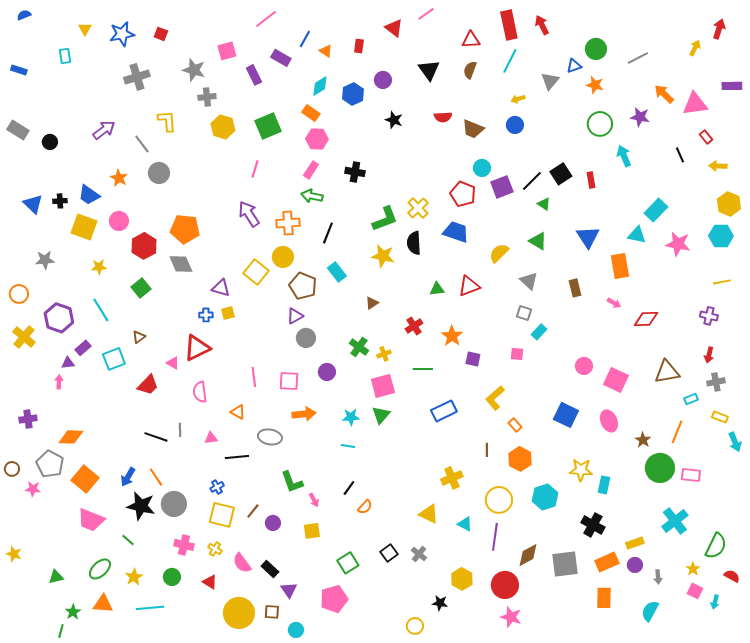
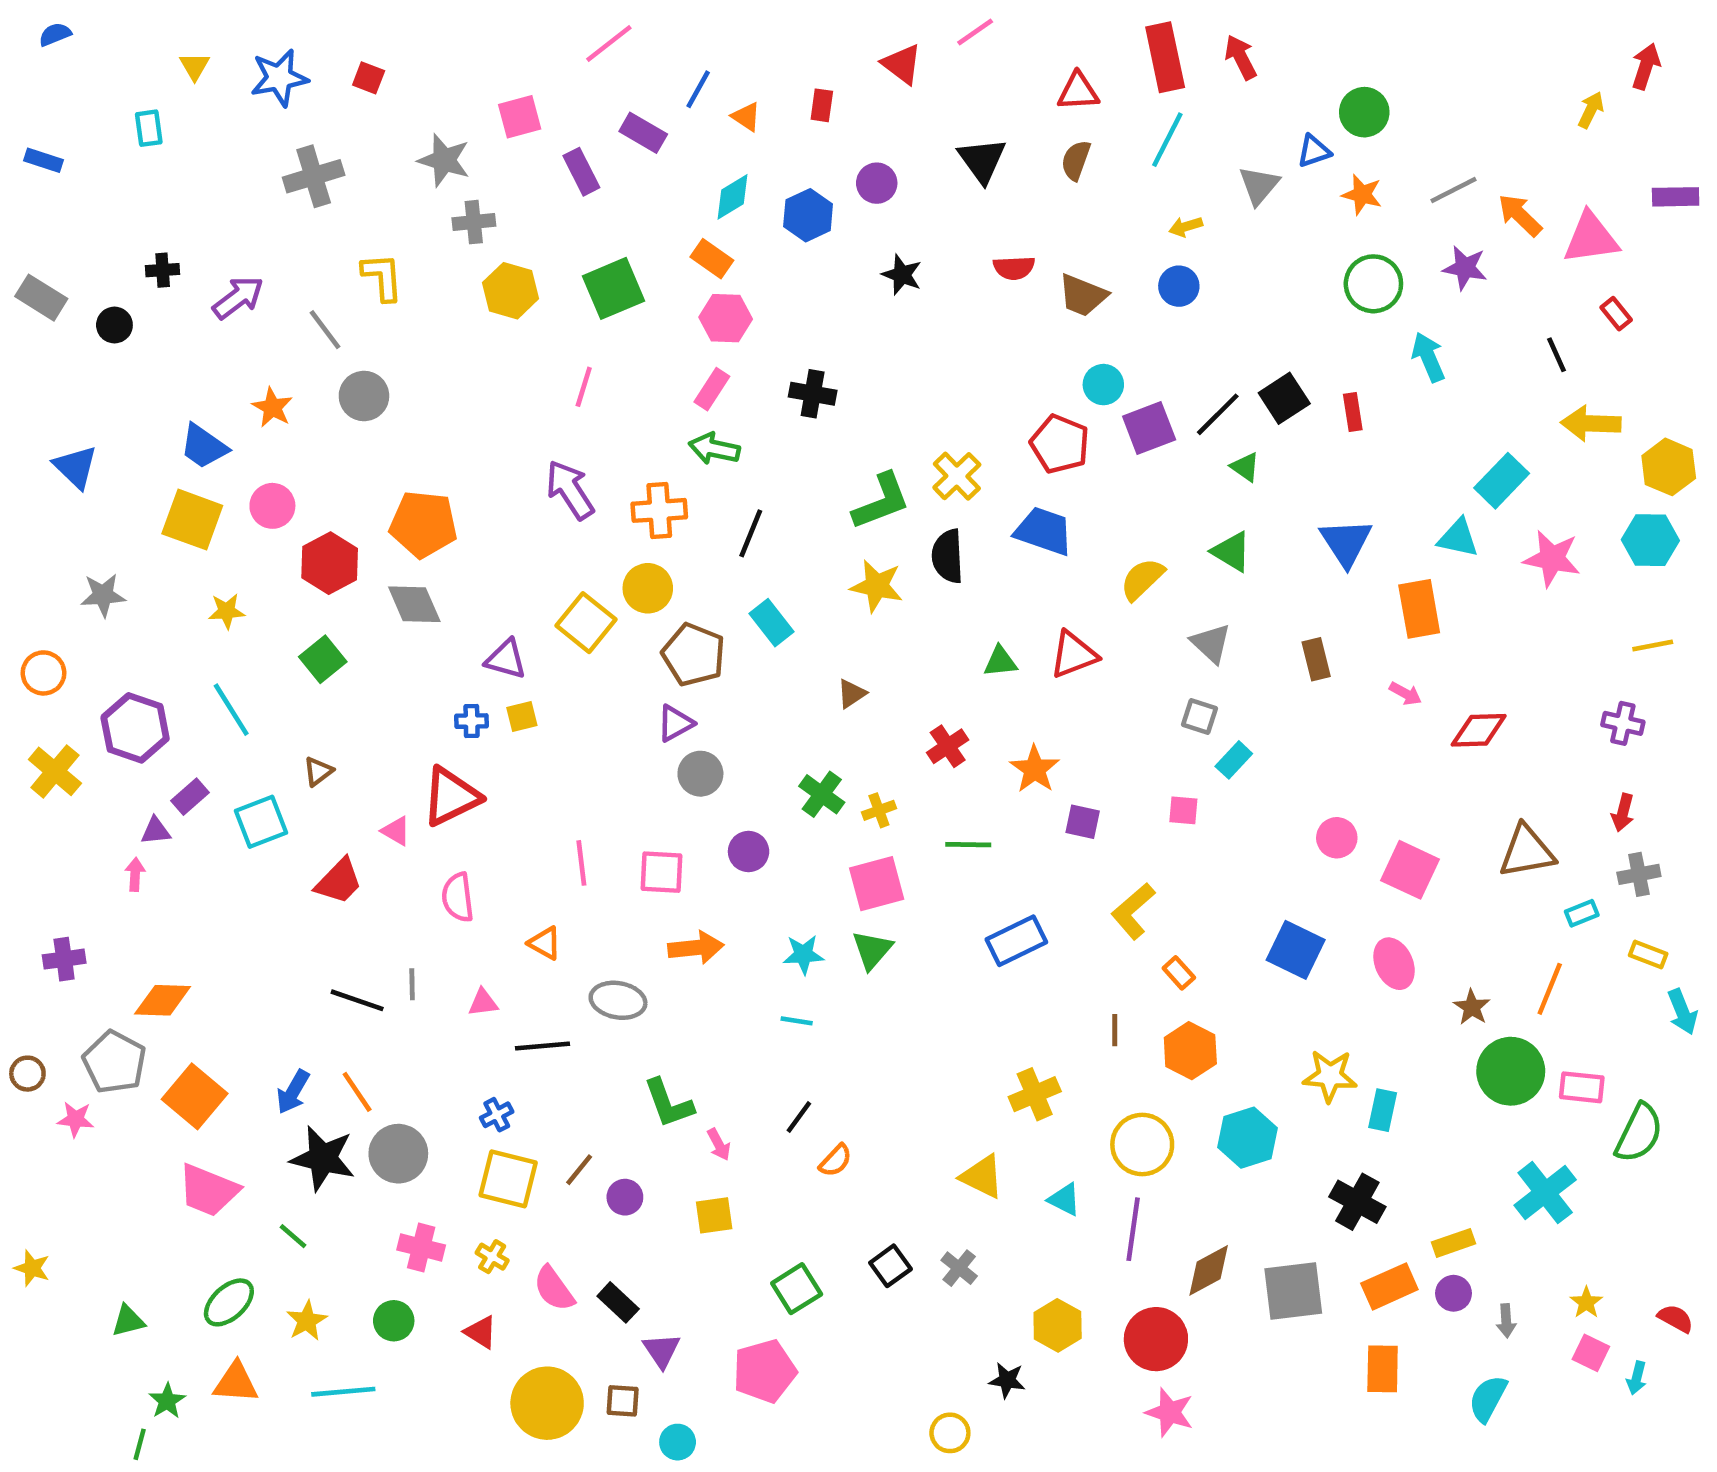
gray line: (638, 58) -> (1454, 190), moved
yellow arrow: (718, 166) -> (1591, 423), moved, size x1.4
black cross: (60, 201) -> (163, 270), moved
green semicircle: (716, 546) -> (1639, 1133), moved

